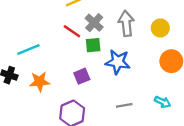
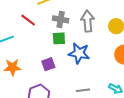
gray cross: (94, 23) -> (61, 19), turned -35
red line: (72, 31) -> (28, 20), moved

